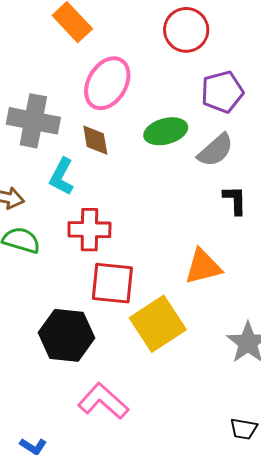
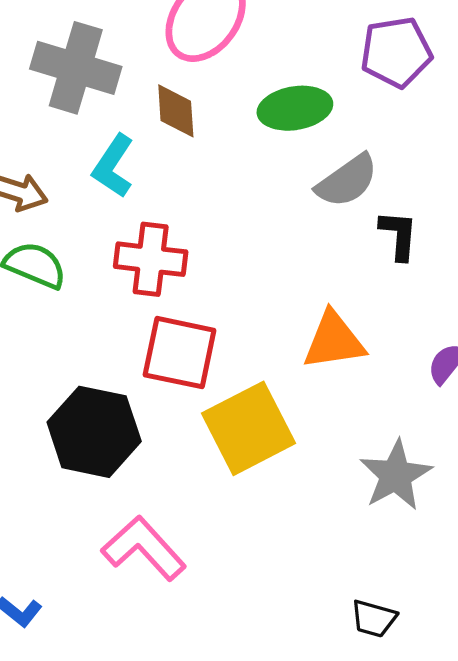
gray semicircle: (215, 150) -> (347, 181), moved

